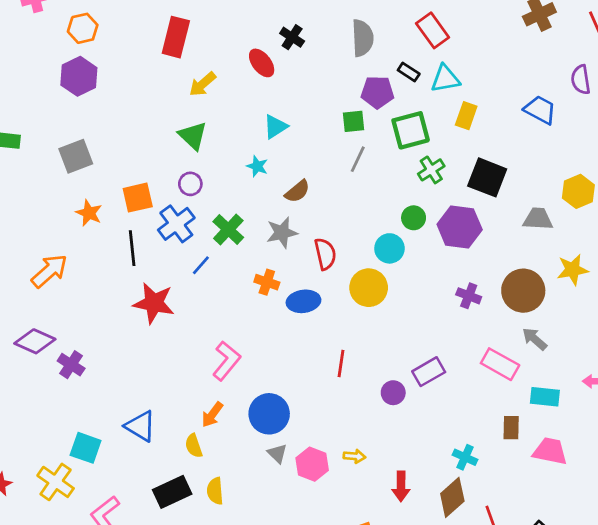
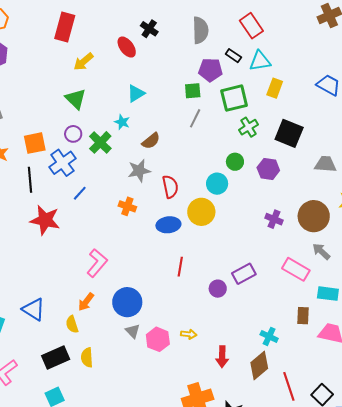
purple hexagon: (460, 227) -> (268, 169), size x0.7
green cross: (228, 230) -> (100, 142), moved
blue ellipse: (303, 301) -> (168, 225), moved

